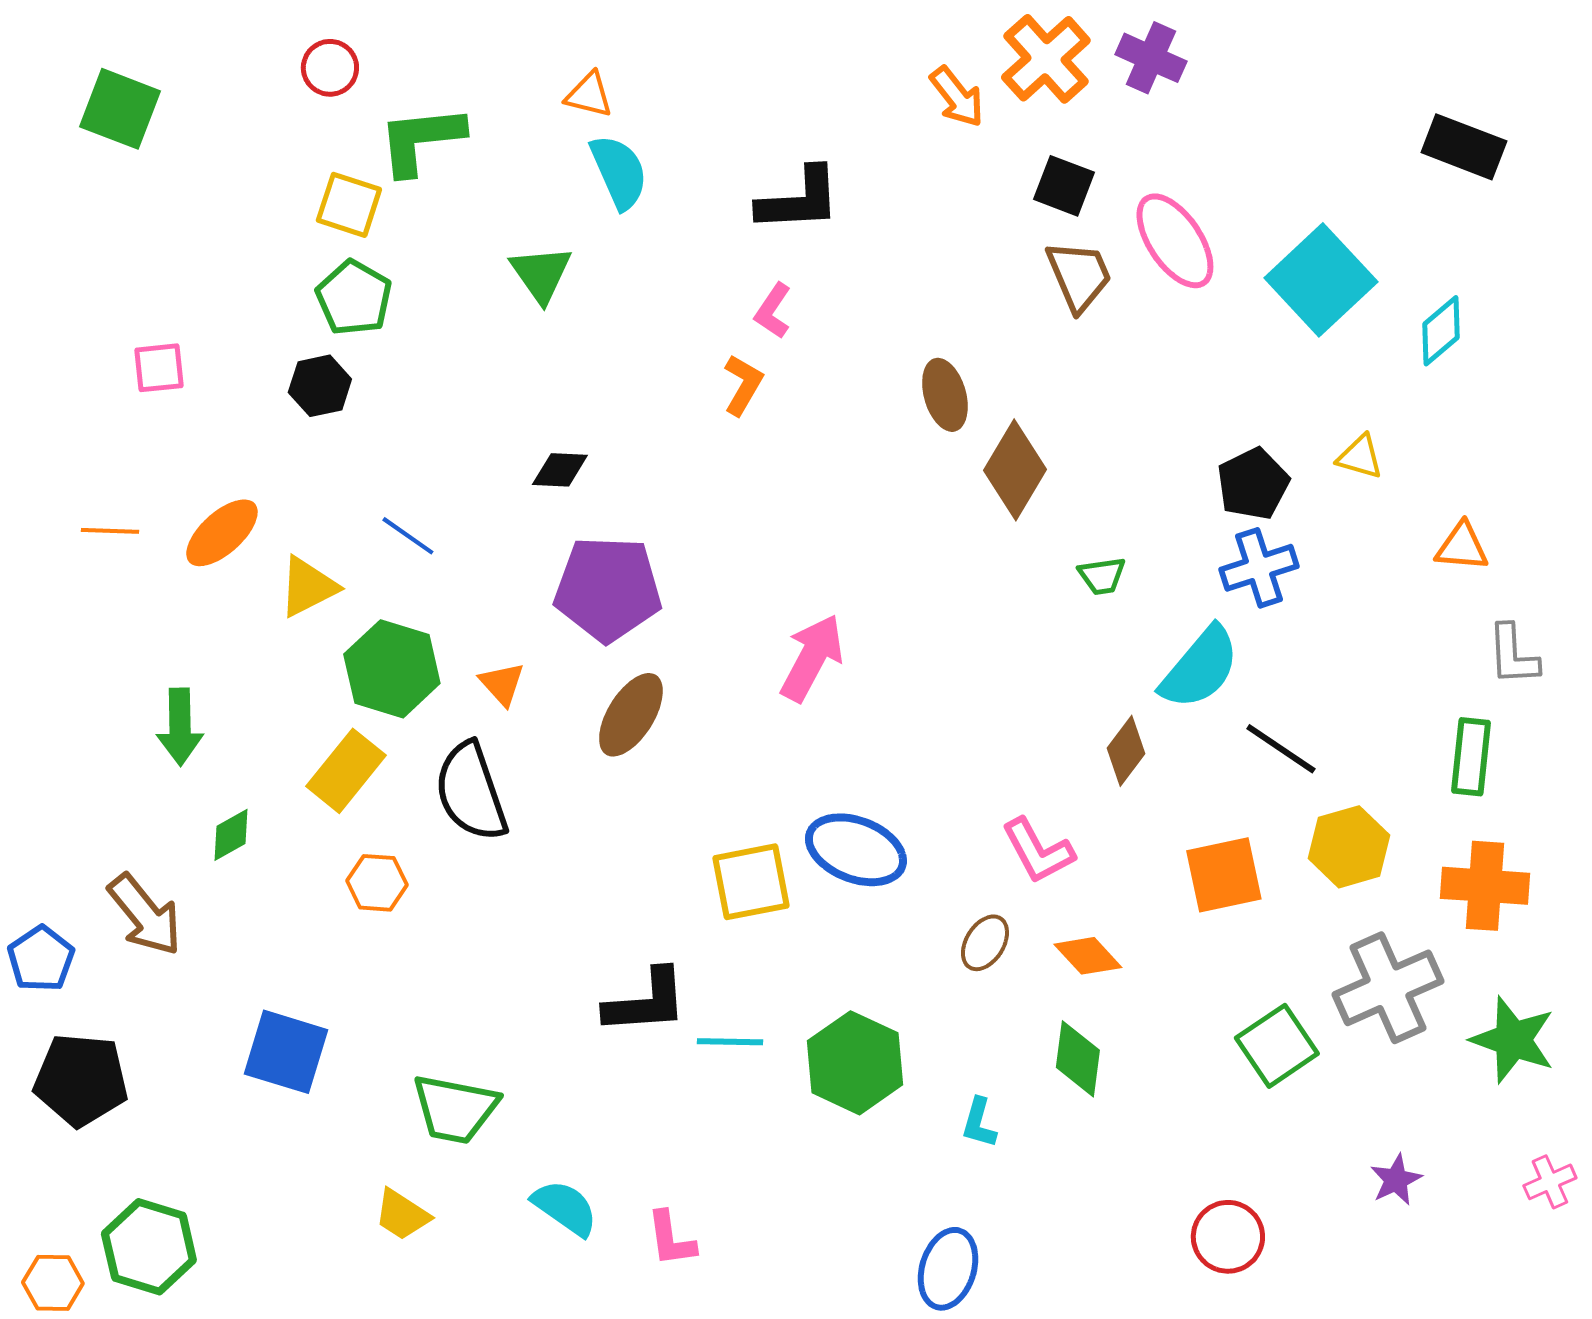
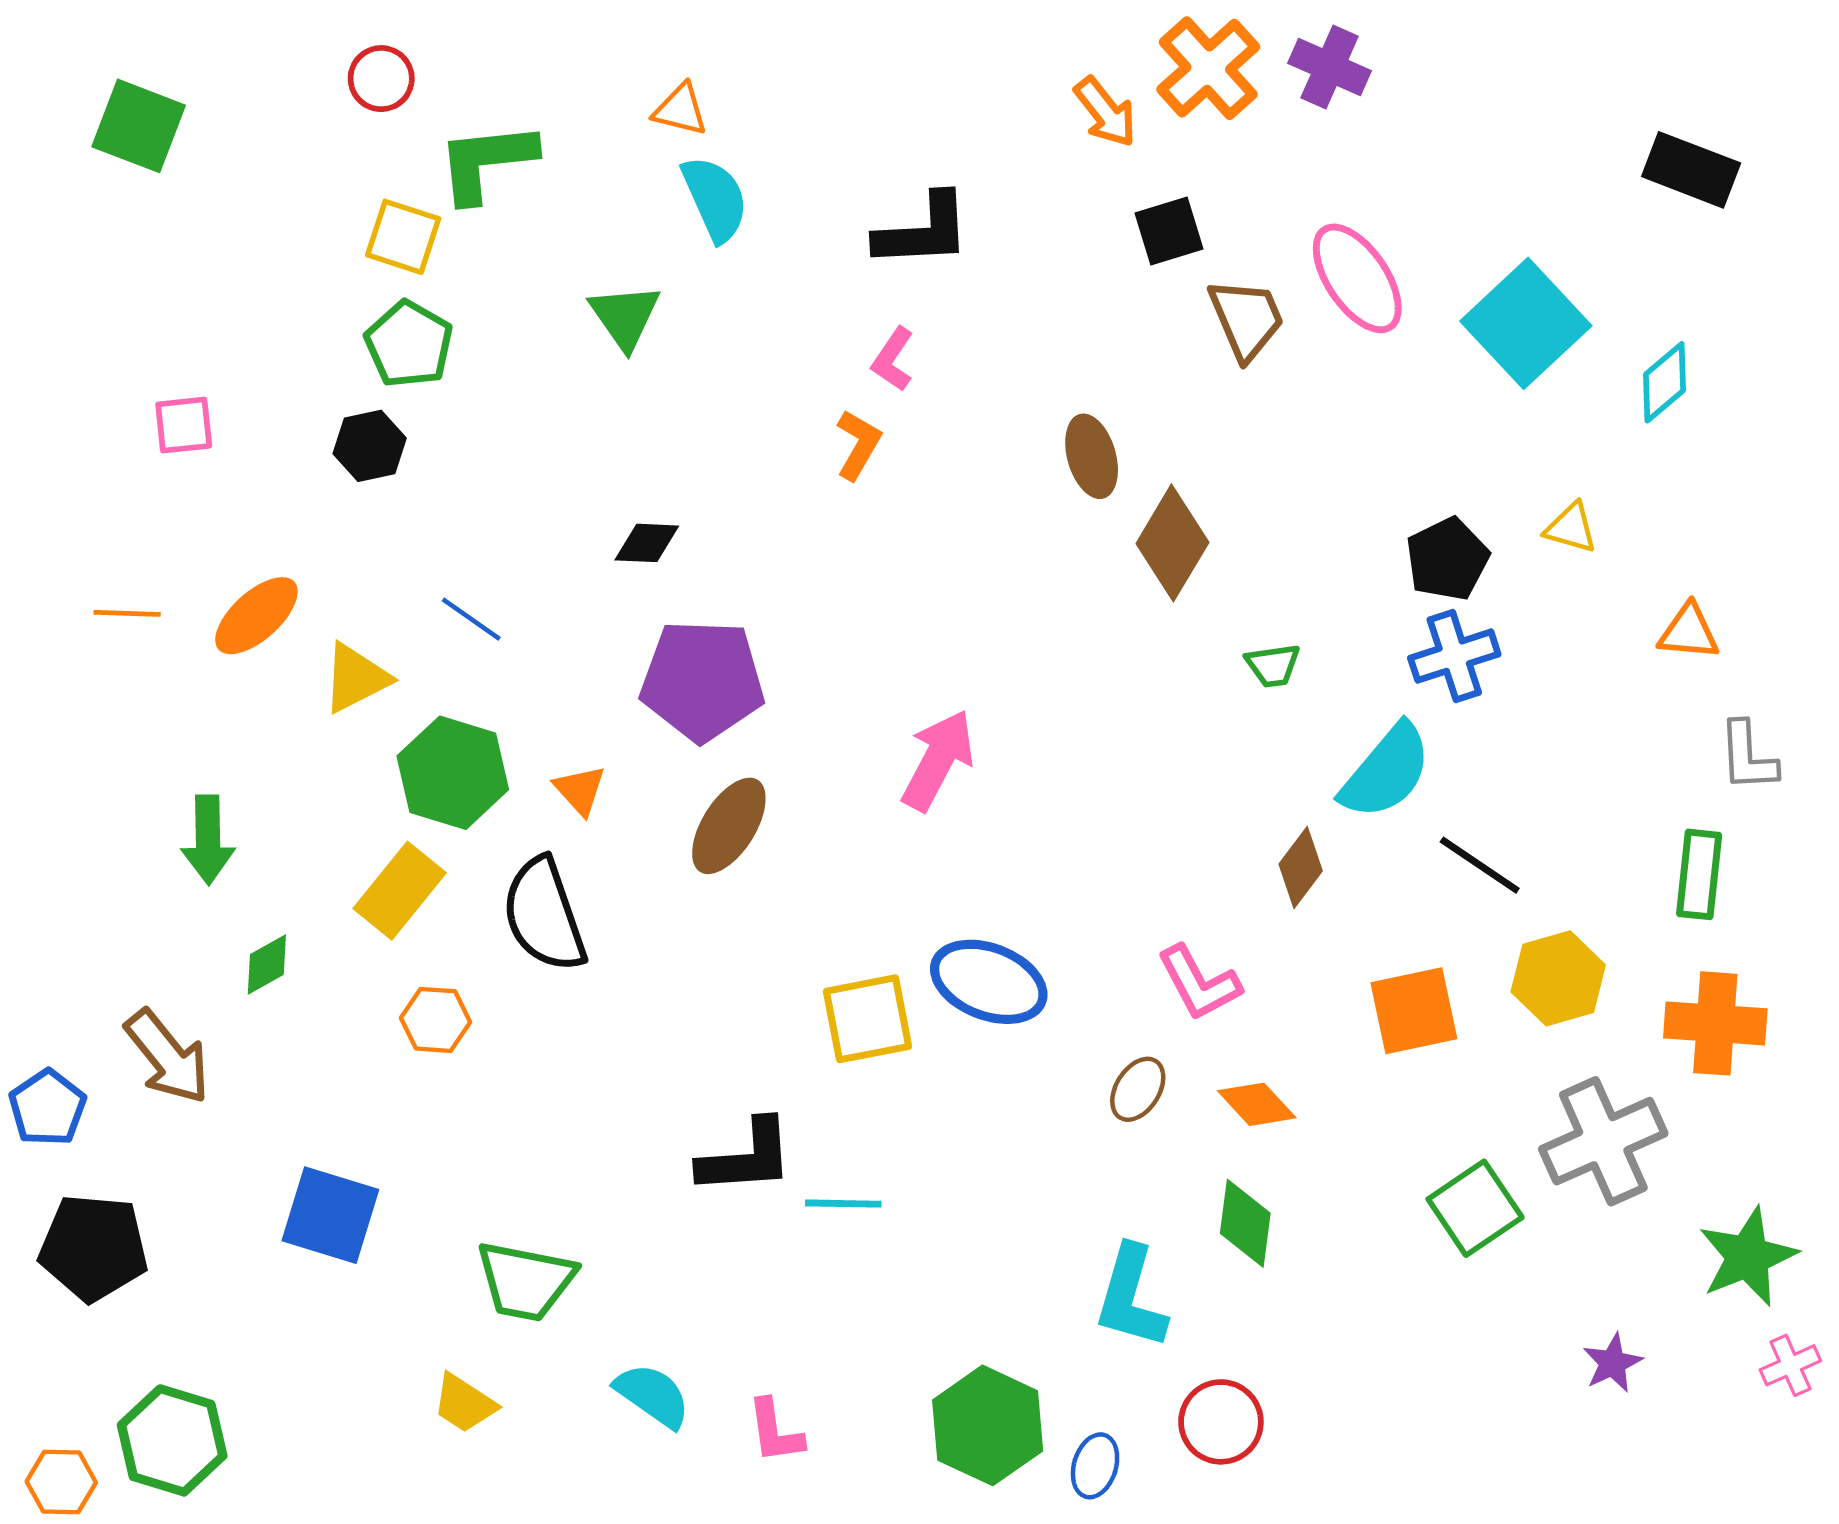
black square: (1064, 186) -> (1169, 231), moved, turned -38
green star: (1513, 1040) -> (1748, 1257), moved, turned 30
green hexagon: (855, 1063) -> (988, 1425), moved
cyan L-shape: (979, 1123) -> (1131, 1297), size x1.8
red circle: (1228, 1237) -> (1221, 1422), moved
blue ellipse: (948, 1269) -> (1095, 1466), size x0.7

